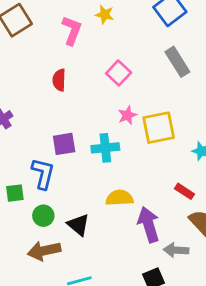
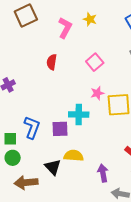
purple square: (64, 144) -> (60, 129), moved
yellow semicircle: (119, 198) -> (74, 156), moved
green circle: (43, 216) -> (13, 158), moved
purple arrow: (149, 225) -> (103, 173), size x0.7

